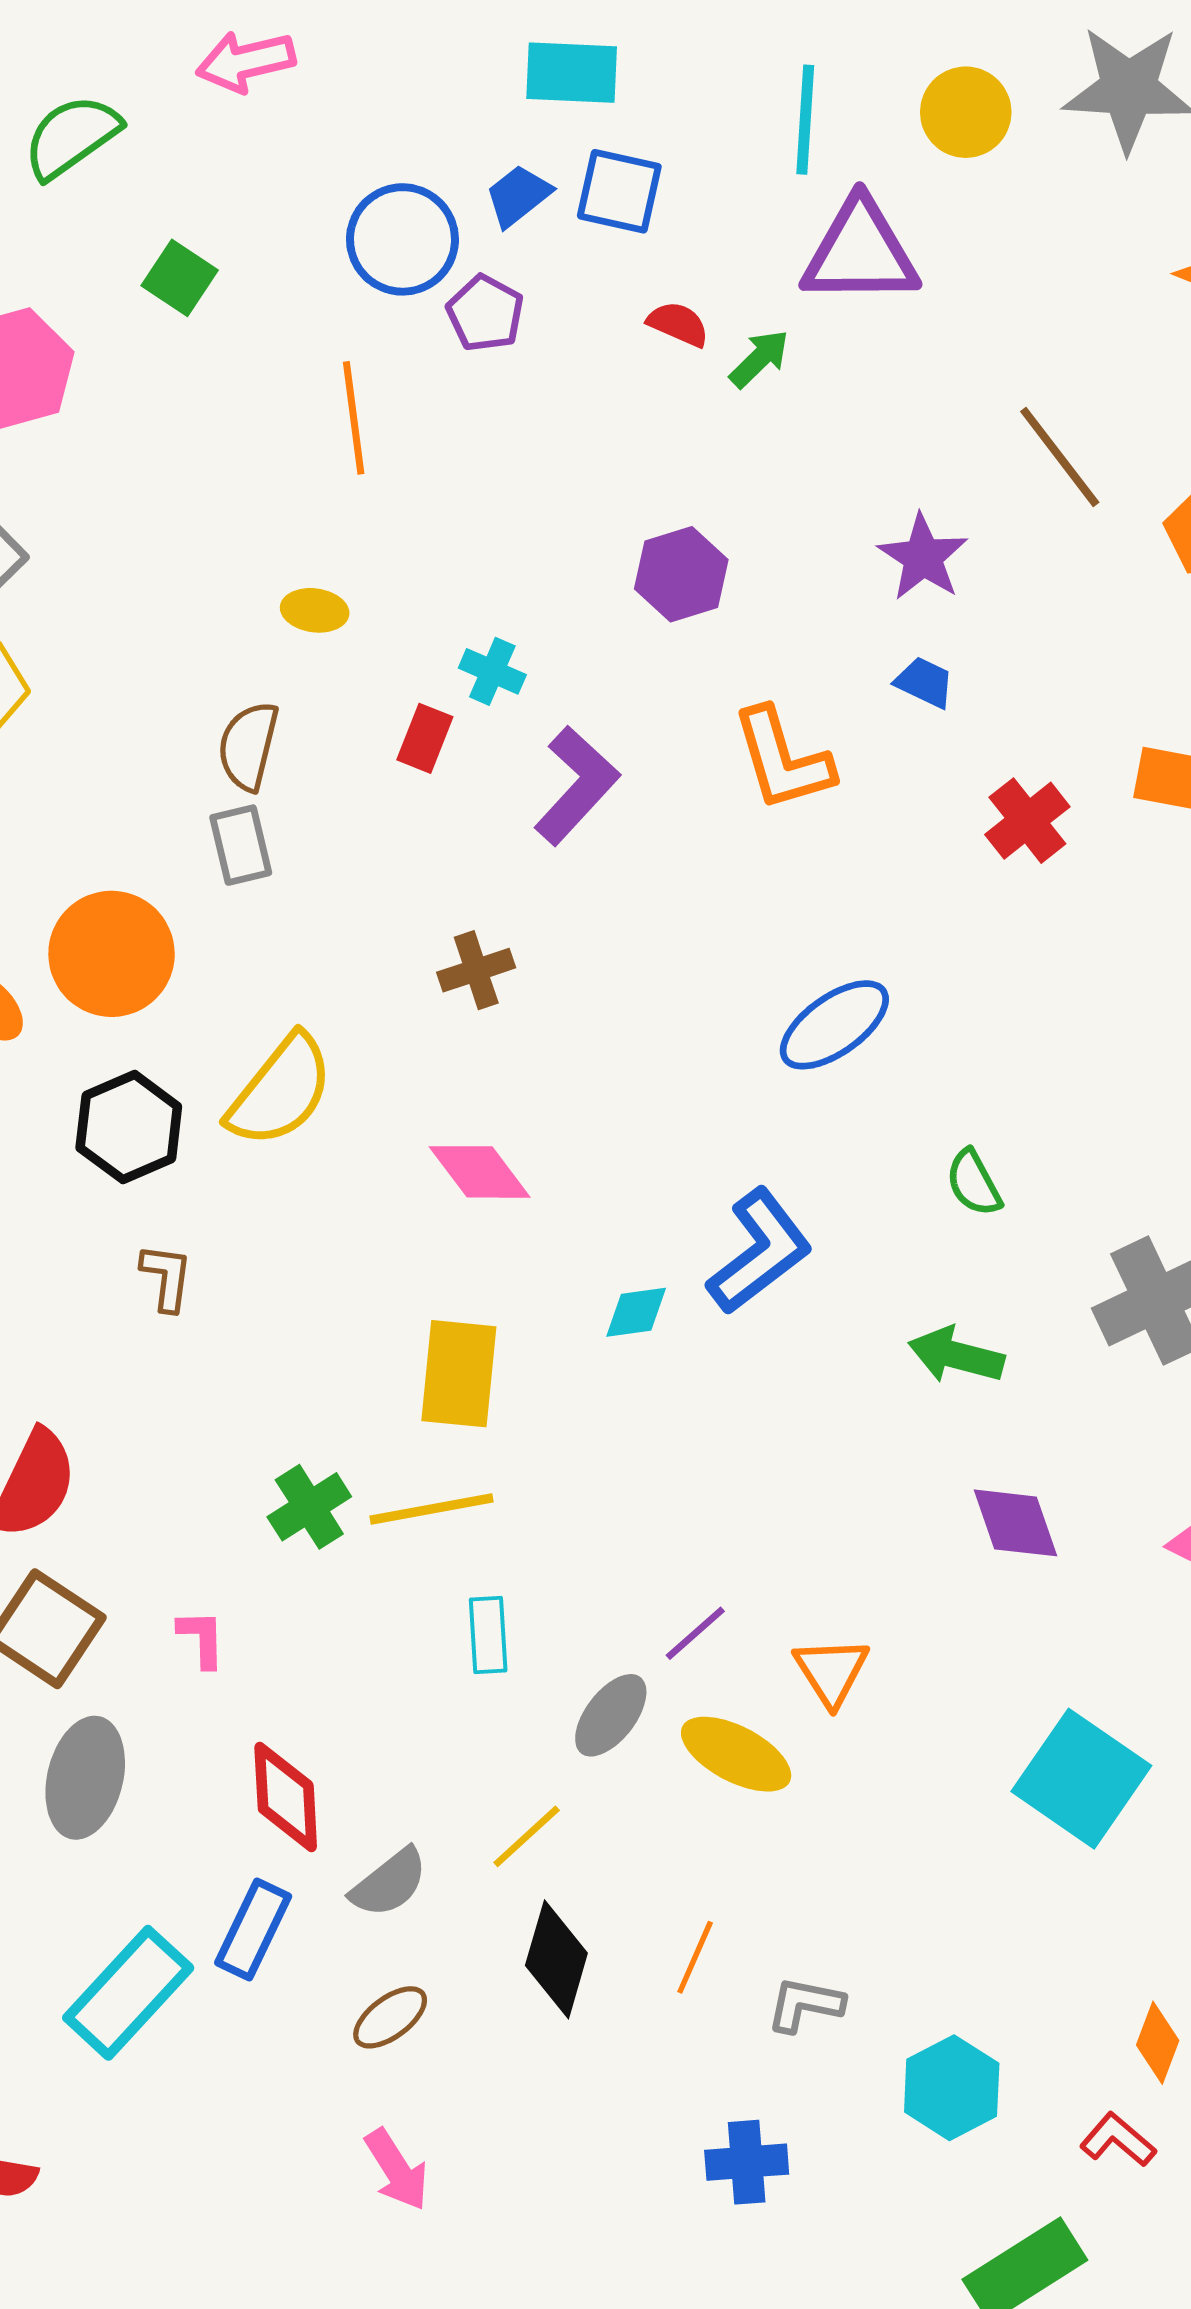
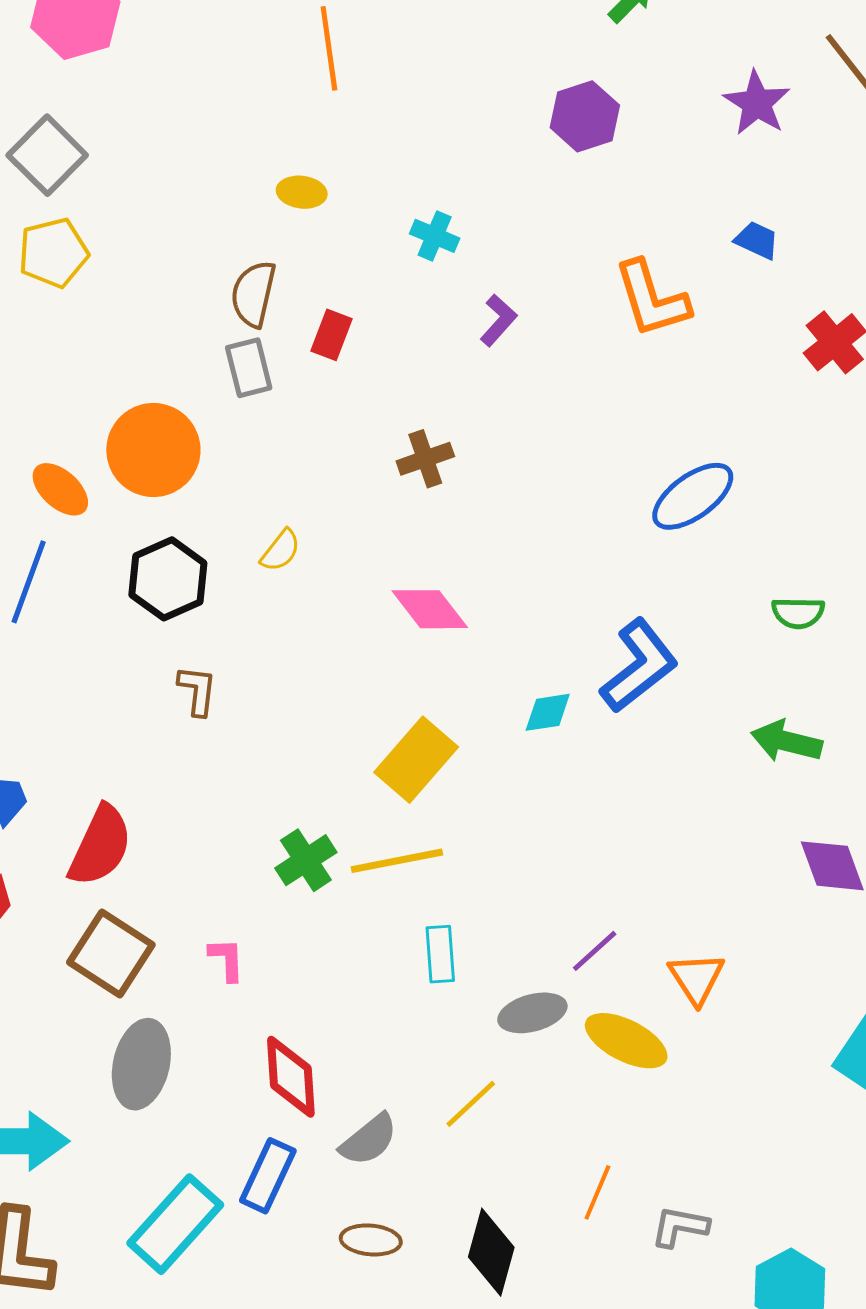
purple star: (923, 557) -> (757, 103), moved
purple hexagon: (681, 574) -> (585, 116), moved
red rectangle: (425, 738) -> (331, 335), moved
purple L-shape: (577, 785) -> (498, 320), size x0.6
yellow semicircle: (280, 1091) -> (281, 551), size x0.5
green semicircle: (974, 1183) -> (798, 613), turned -60
yellow rectangle: (459, 1374) -> (416, 760), turned 36
gray ellipse: (611, 1715) -> (532, 1013), turned 38
black diamond: (556, 1959) -> (491, 1252), moved
brown ellipse: (390, 2017) -> (371, 1240), turned 42

